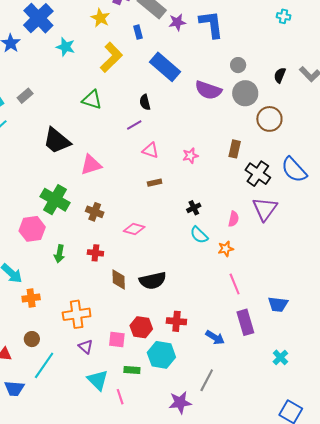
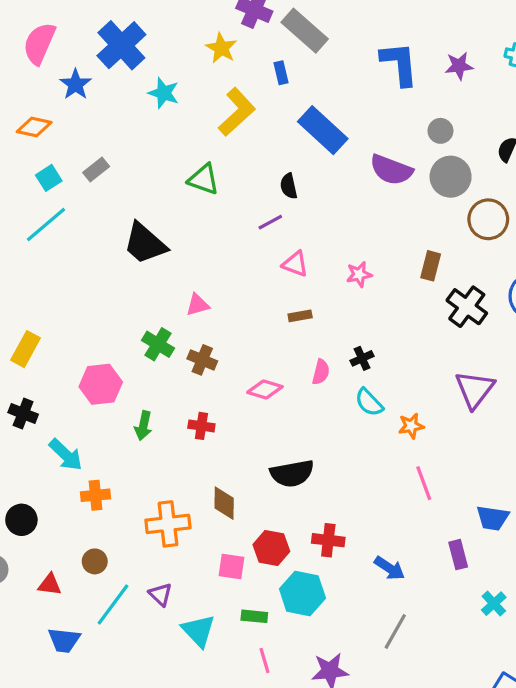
purple star: (177, 22) -> (459, 66), moved
pink triangle: (91, 165) -> (198, 305), moved, size x0.7
green cross: (55, 200) -> (158, 344), moved, size x0.7
purple triangle: (265, 209) -> (475, 389), moved
pink semicircle: (234, 219) -> (321, 372), moved
brown diamond: (119, 280) -> (224, 503), moved
purple rectangle: (245, 322) -> (458, 555), moved, size x0.7
purple triangle: (86, 347) -> (160, 594), moved
gray line: (207, 380) -> (395, 631), moved
pink line: (120, 397) -> (264, 661), moved

